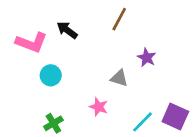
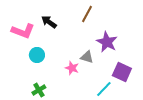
purple star: (147, 58) -> (107, 42), size x1.5
pink star: (99, 107) -> (72, 68), moved
purple square: (175, 116) -> (122, 72), moved

